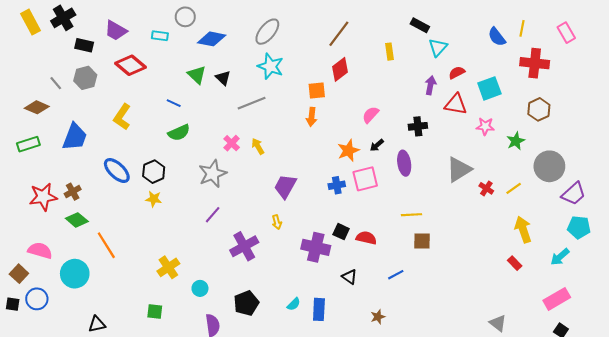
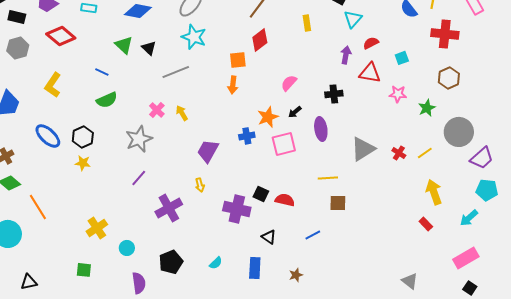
cyan square: (489, 88) -> (402, 58), size x0.6
gray triangle: (459, 169) -> (363, 149), moved
blue cross: (337, 185) -> (247, 136), moved
blue rectangle: (319, 309) -> (255, 268), moved

